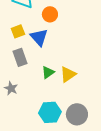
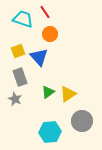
gray star: (11, 88) -> (15, 99), moved
gray circle: (77, 114) -> (82, 121), moved

